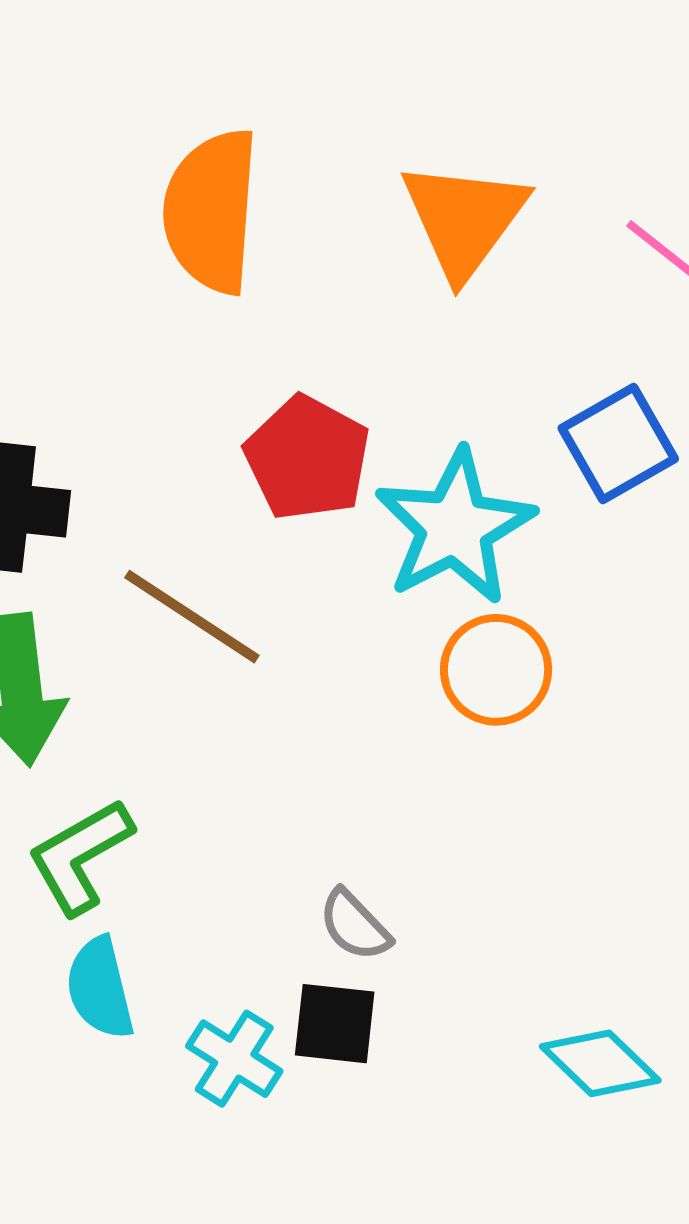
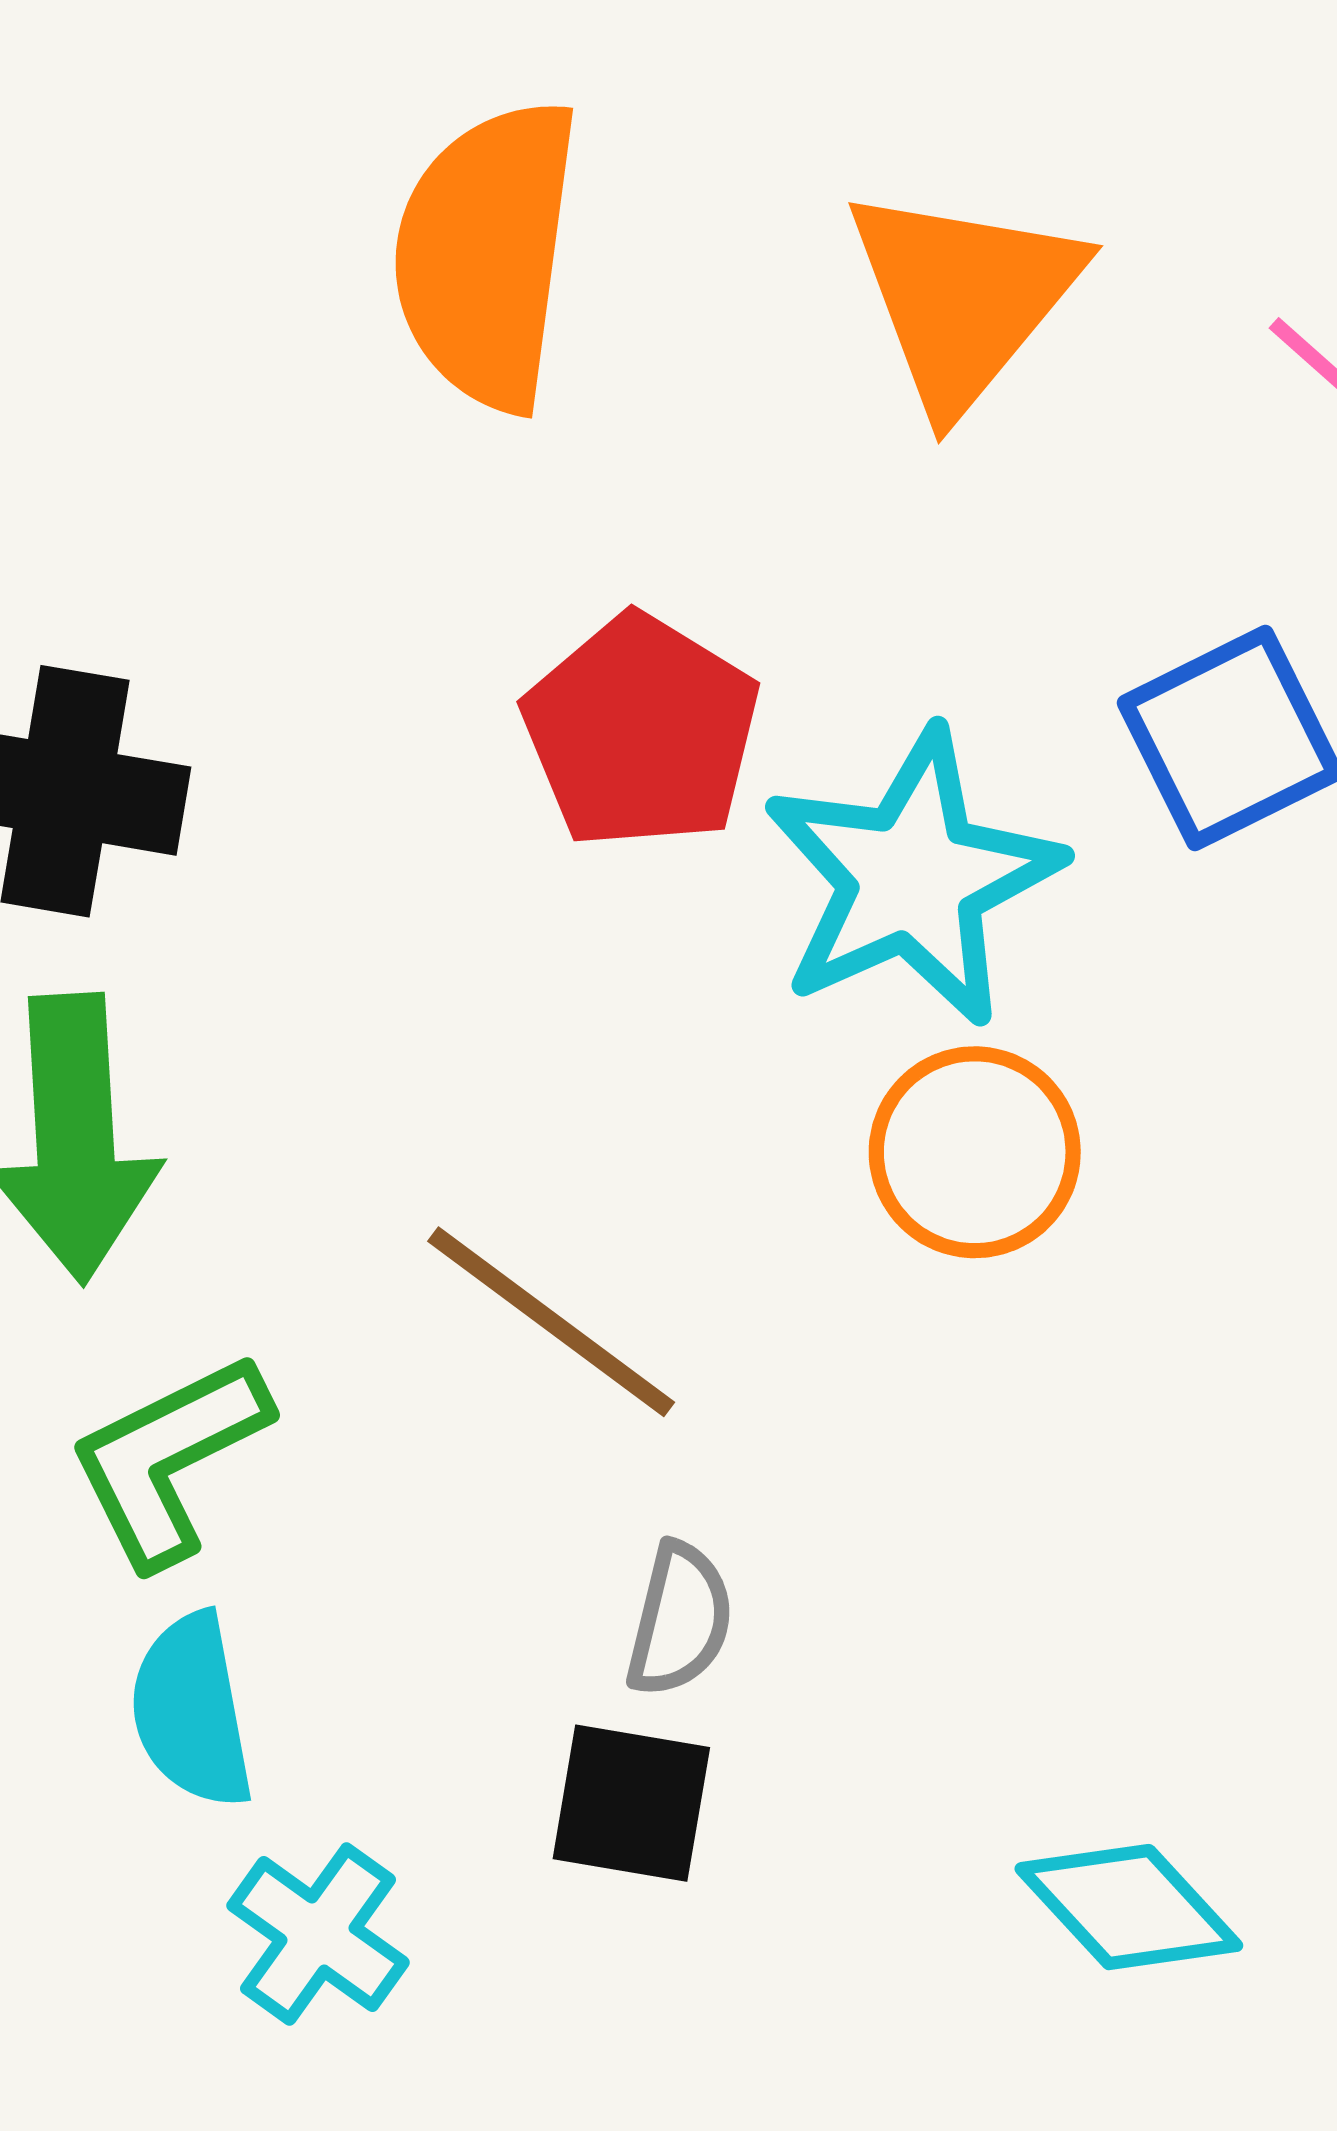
brown line: (192, 617) -> (551, 1322), moved
gray semicircle: (355, 925) -> (680, 1620), turned -126
cyan cross: (234, 1059) -> (318, 1934), moved

